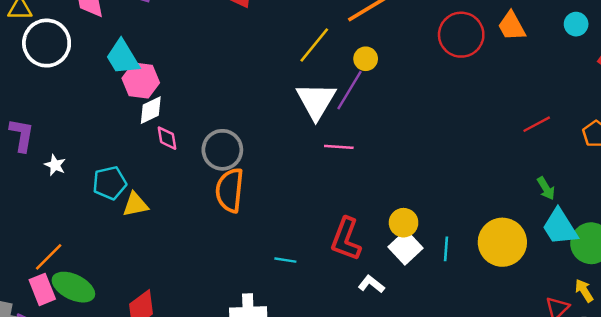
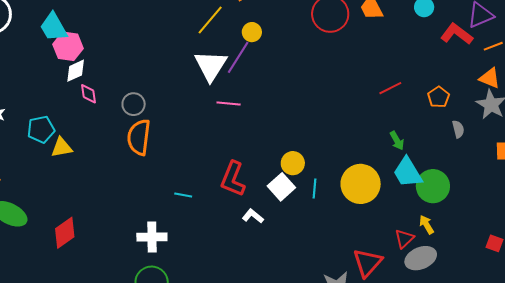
gray circle: (222, 150) -> (134, 104), size x0.7
yellow circle: (404, 223) -> (293, 163), moved

